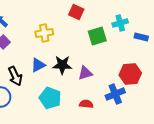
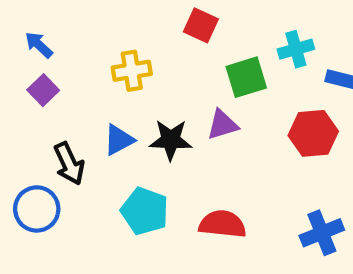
purple triangle: (85, 73) -> (222, 125), moved
red hexagon: (130, 74) -> (313, 133), moved
blue cross: (115, 94) -> (322, 233), moved
red semicircle: (86, 104) -> (222, 224), size x1.5

